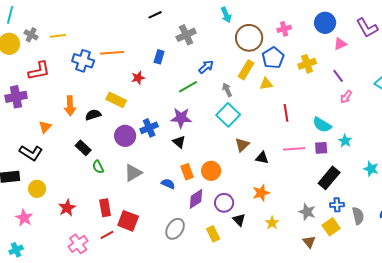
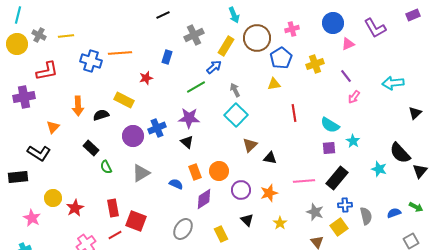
yellow rectangle: (246, 70) -> (226, 46), moved
pink line: (294, 149) -> (304, 181), moved
yellow circle: (37, 189) -> (53, 198), moved
purple circle: (224, 203) -> (241, 190), moved

